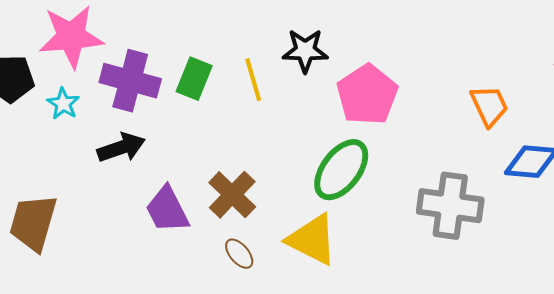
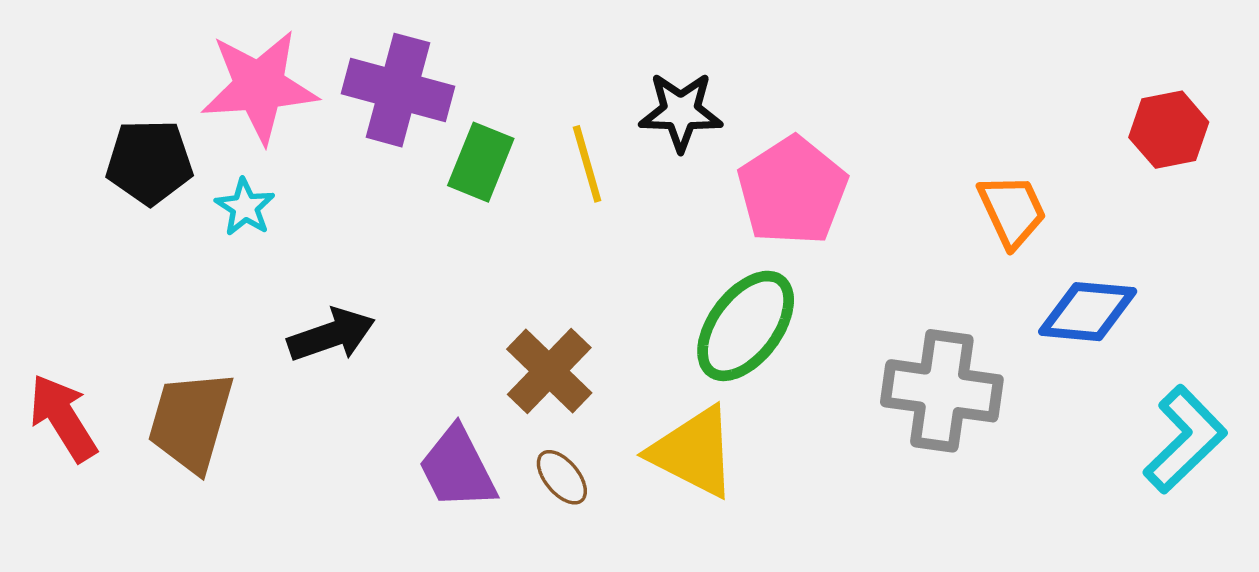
purple cross: (130, 81) -> (398, 90), moved
black arrow: (121, 148) -> (331, 335), moved
purple trapezoid: (167, 210) -> (457, 468), moved

